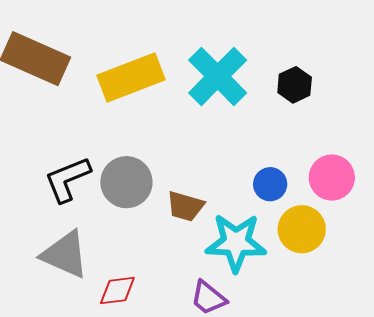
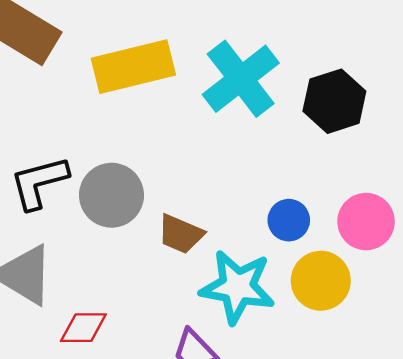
black hexagon: (295, 85) -> (334, 101), size x1.4

